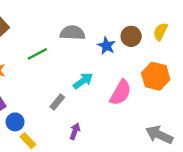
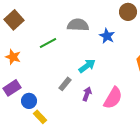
brown circle: (131, 36) -> (128, 12), moved
pink semicircle: (121, 93) -> (113, 98), moved
purple arrow: (75, 131) -> (87, 94), moved

